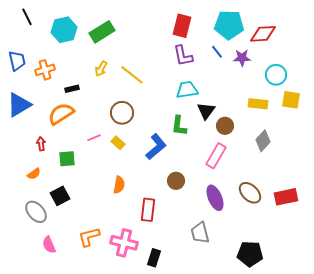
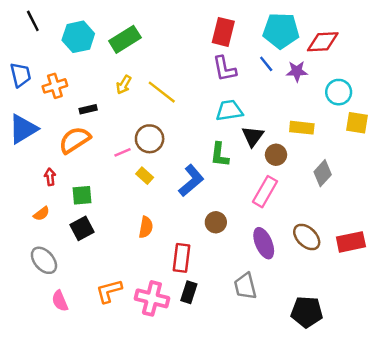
yellow rectangle: (258, 104) -> (302, 128), moved
pink line: (94, 138) -> (123, 152), moved
black square: (60, 196) -> (82, 228), moved
black rectangle: (154, 258) -> (189, 292), moved

